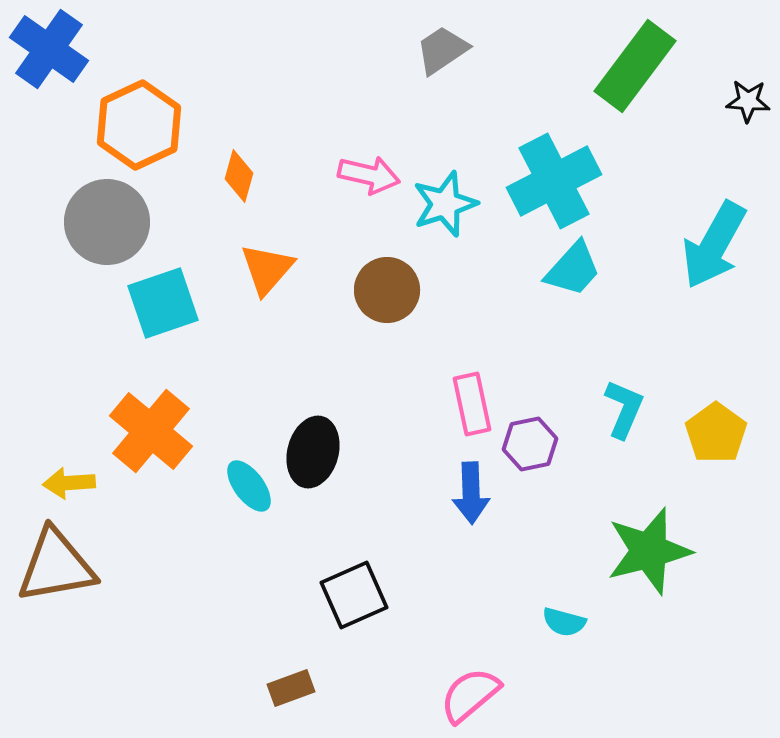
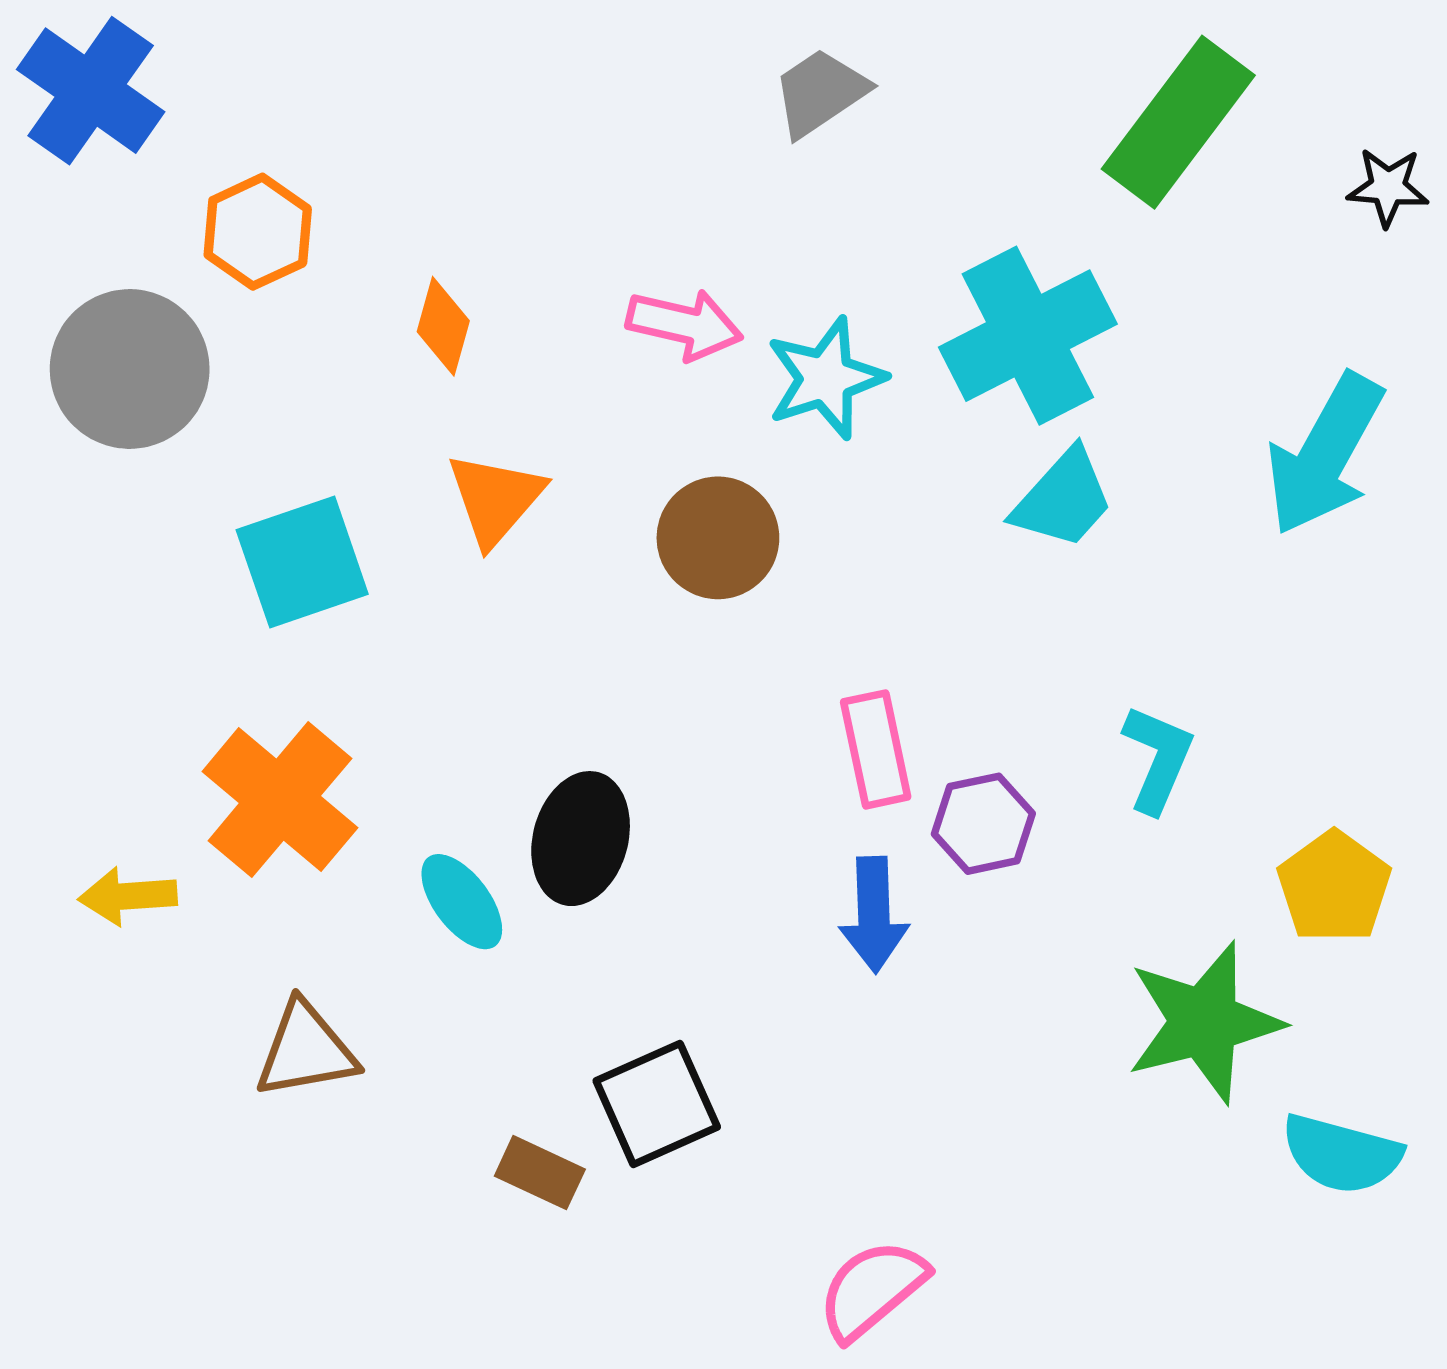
orange hexagon: (139, 125) -> (258, 232), size x0.7
gray circle: (107, 222) -> (130, 369), moved
yellow pentagon: (716, 433) -> (1334, 887), moved
brown triangle: (56, 566) -> (306, 1050), moved, size x0.7
cyan semicircle: (564, 622) -> (1342, 1154), moved, size x1.5
brown rectangle: (291, 688) -> (540, 1173), moved, turned 45

